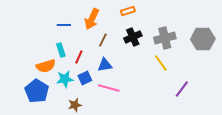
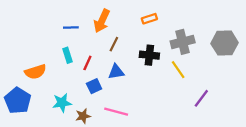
orange rectangle: (128, 11) -> (149, 19), moved
black cross: (133, 37) -> (149, 55), moved, turned 30
orange semicircle: (46, 66) -> (35, 72), moved
cyan star: (65, 79) -> (62, 103), moved
pink line: (109, 88) -> (116, 112), moved
blue pentagon: (37, 91) -> (18, 101), moved

